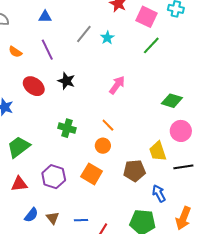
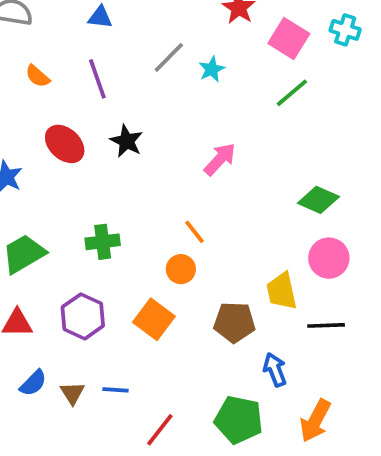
green cross: (67, 128) -> (103, 242), moved, turned -30
blue line: (81, 220) -> (116, 390), moved

